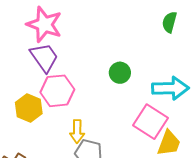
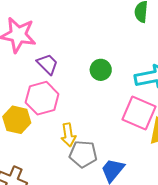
purple trapezoid: (44, 57) -> (47, 64), moved, size x0.7

